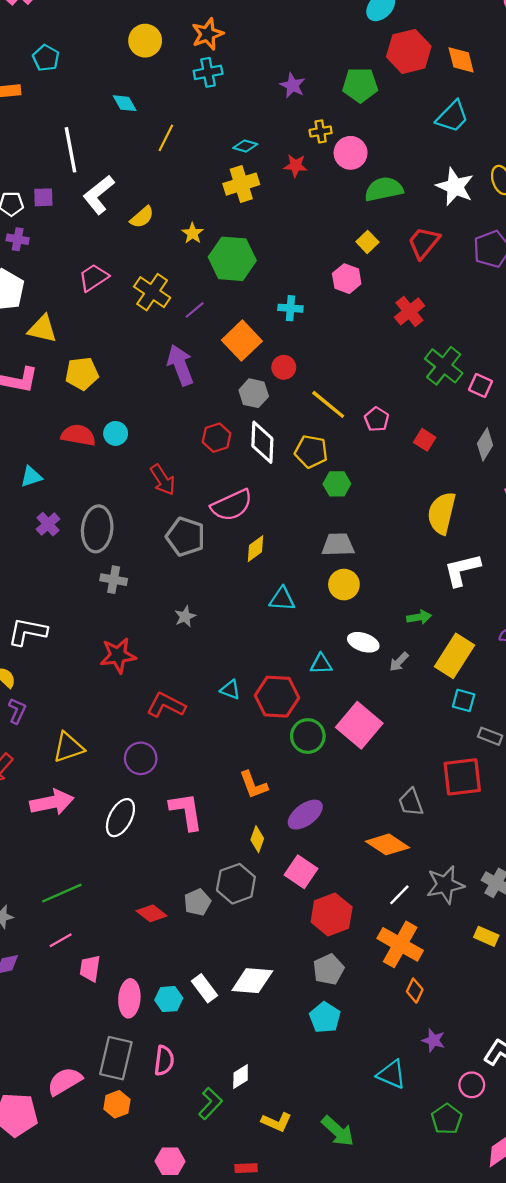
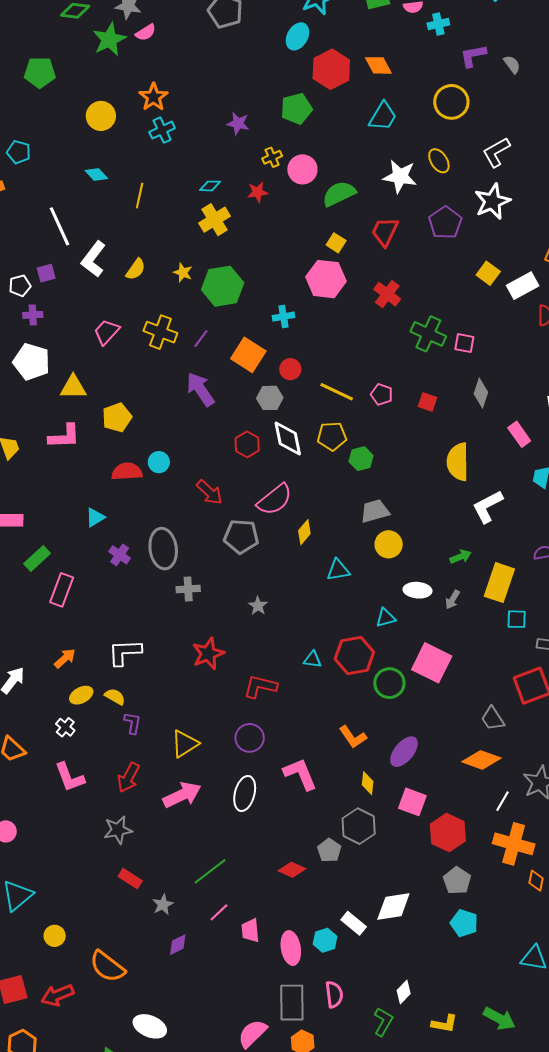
pink hexagon: (347, 279) -> (326, 279), size x1.5

